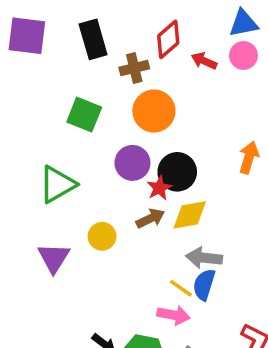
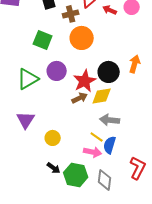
purple circle: (132, 163) -> (57, 71), moved
black circle: (177, 172) -> (109, 72), moved
red star: (159, 188) -> (85, 81), size x1.6
yellow circle: (102, 236) -> (53, 138), moved
blue semicircle: (204, 285) -> (110, 145), moved

